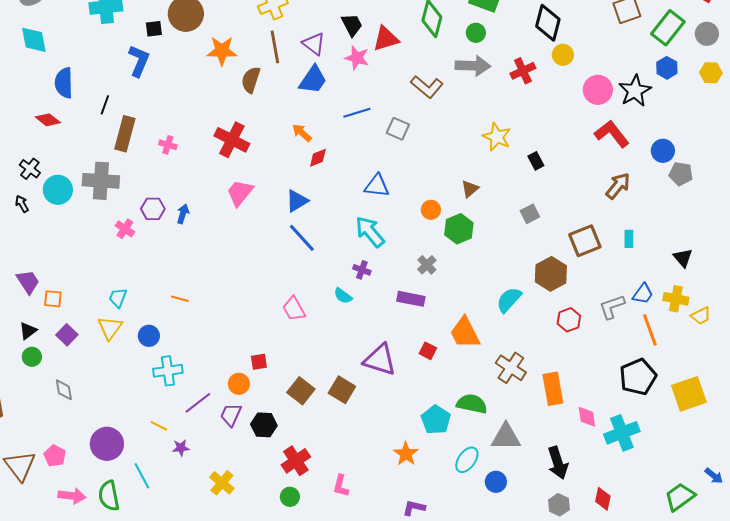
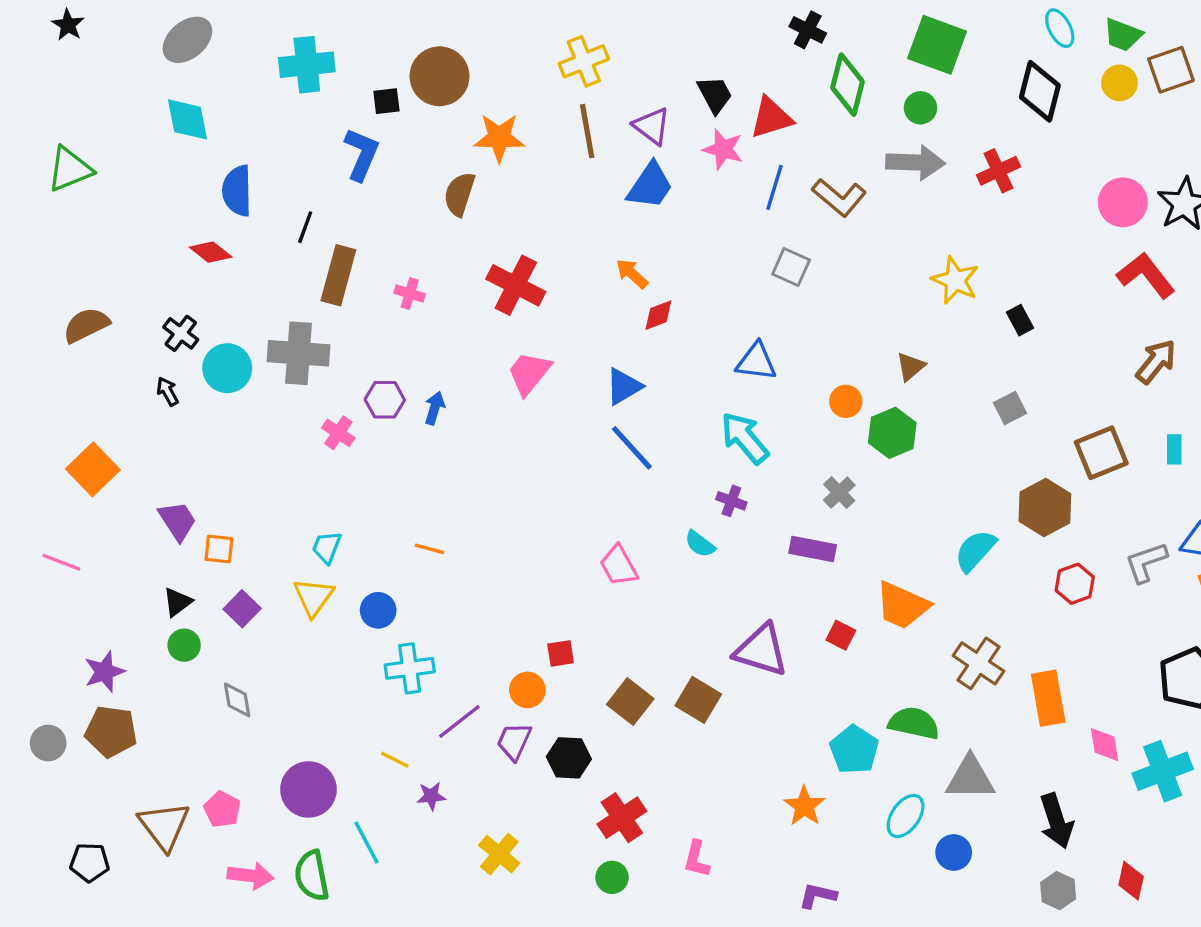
yellow circle: (563, 55) -> (1119, 83), moved
brown semicircle: (251, 80) -> (459, 194), moved
blue line: (357, 113) -> (775, 187), moved, turned -56
orange trapezoid: (465, 333) -> (902, 605), turned -39

